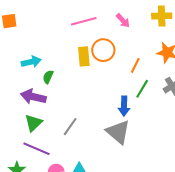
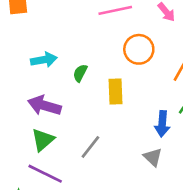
yellow rectangle: (84, 56) -> (116, 92), moved
green semicircle: (48, 77) -> (80, 73), moved
gray triangle: (118, 132) -> (153, 157), size x0.6

